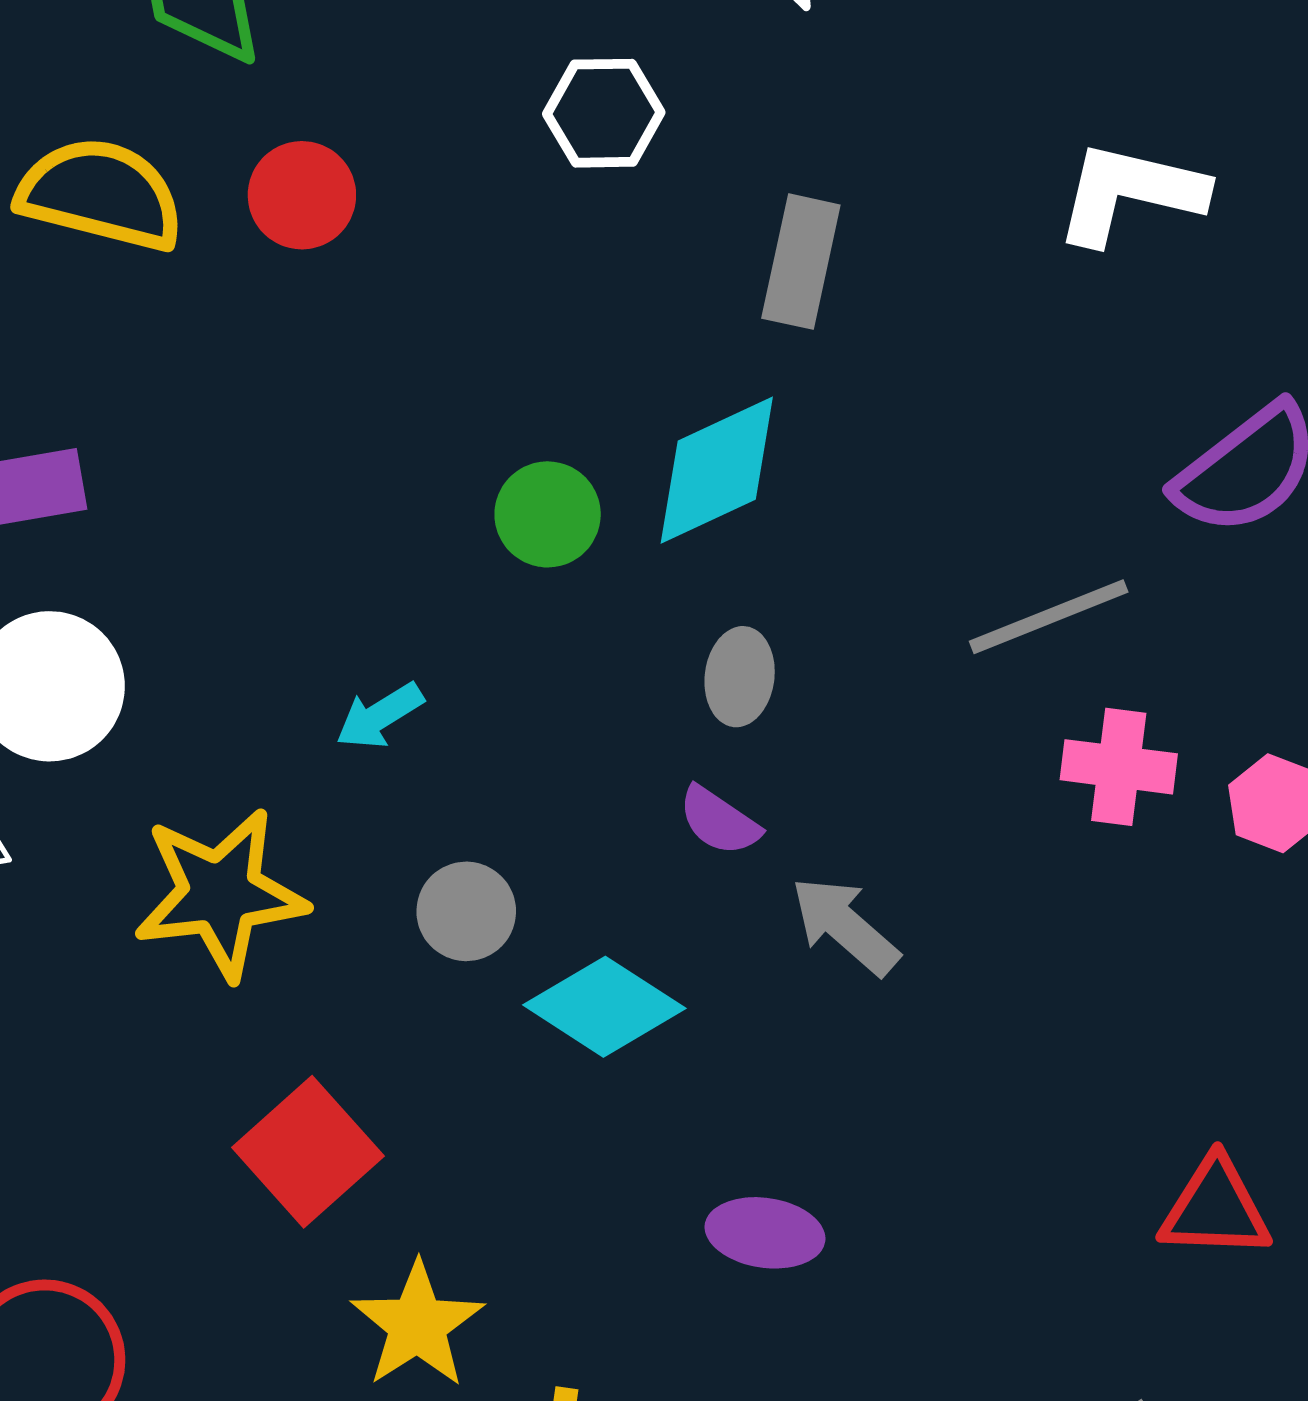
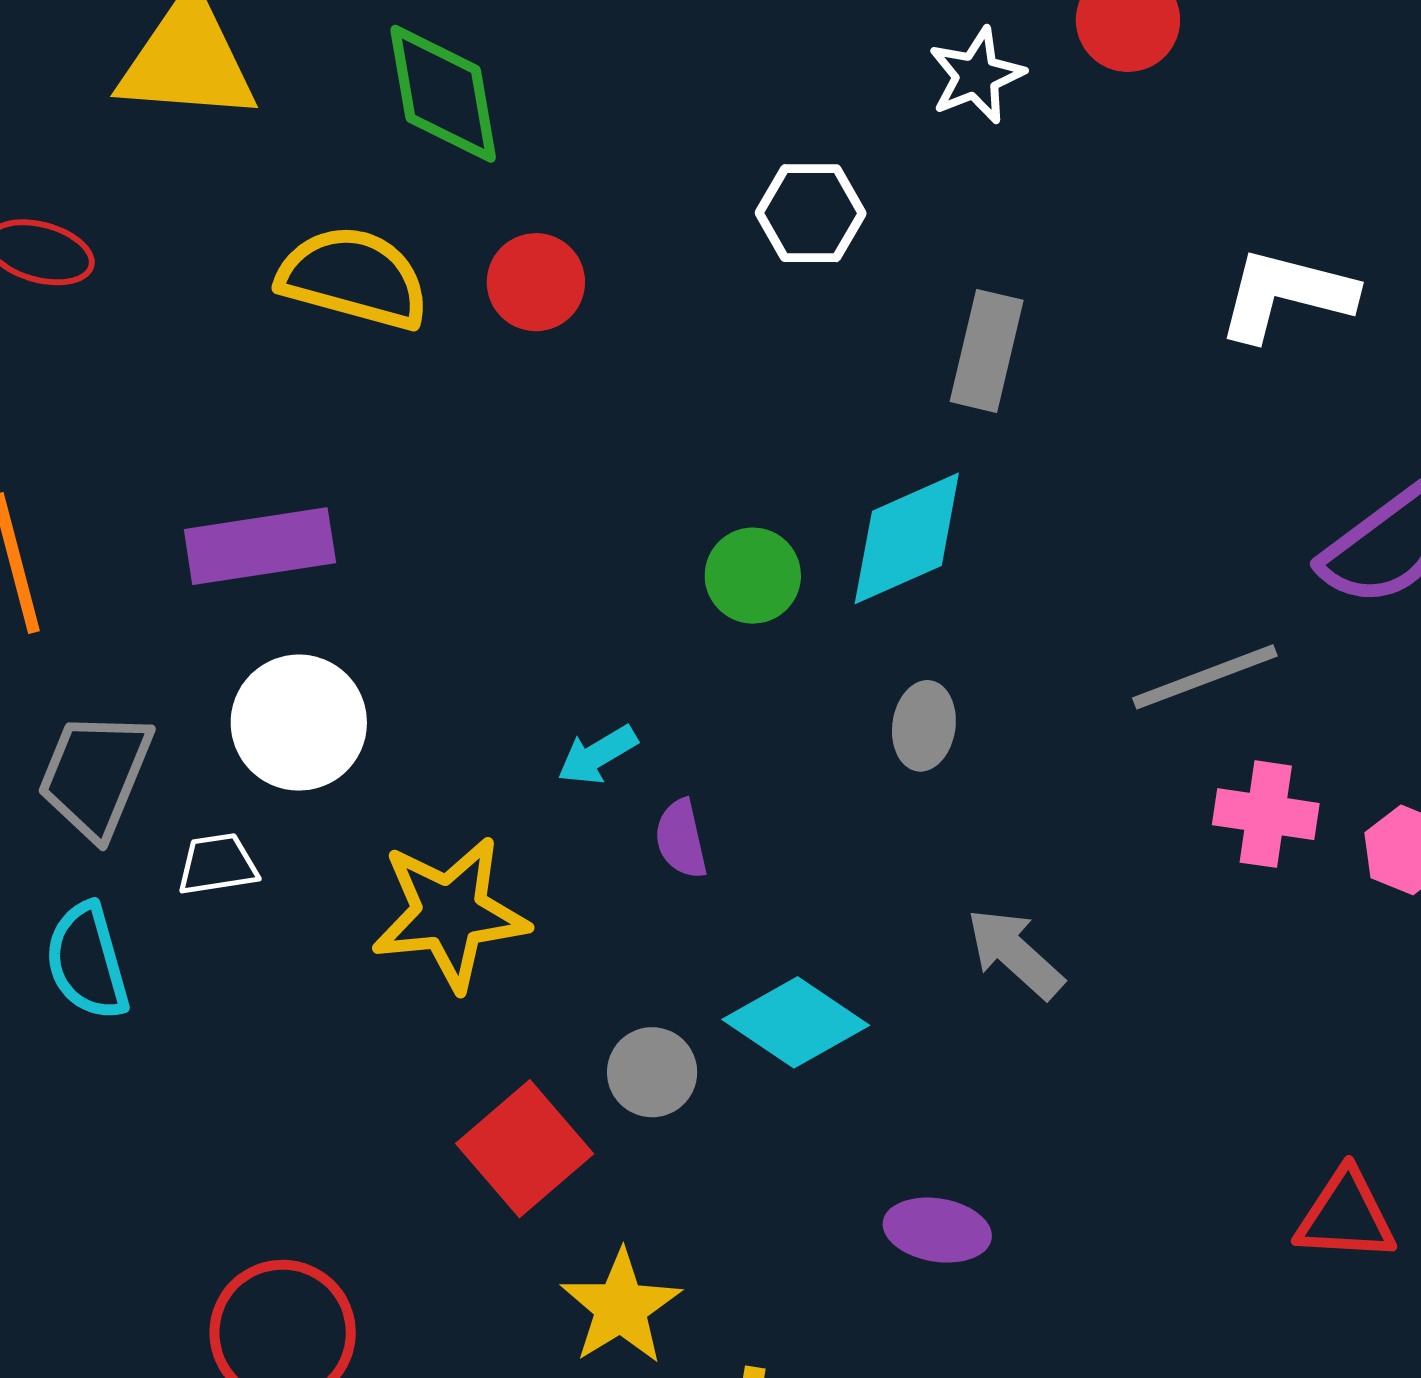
purple semicircle: (719, 821) -> (681, 839), moved, turned 42
gray circle: (466, 911) -> (652, 1072), moved

